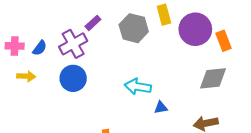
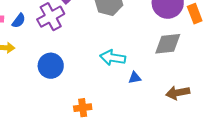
blue circle: (73, 78) -> (51, 66), moved
gray diamond: (213, 78) -> (168, 44), moved

